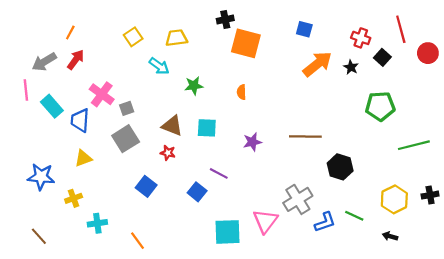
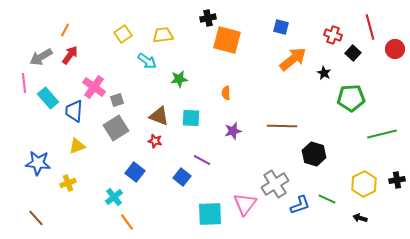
black star: (351, 67) -> (324, 73), moved
orange semicircle: (242, 92) -> (226, 93), moved
cyan cross: (97, 223) -> (114, 197), moved, turned -30

